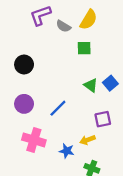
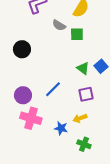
gray semicircle: (63, 26) -> (59, 25), moved
purple circle: (24, 104) -> (23, 95), moved
purple square: (103, 119) -> (86, 94), moved

